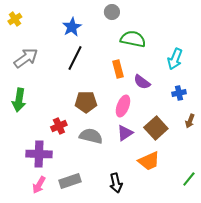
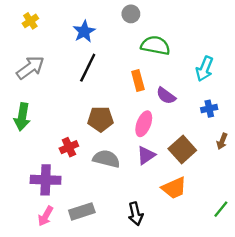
yellow cross: (15, 19) -> (30, 21), moved

